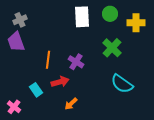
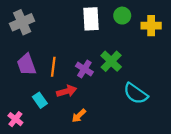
gray cross: (20, 20) -> (22, 22), size x1.5
purple trapezoid: (16, 42) -> (27, 65), moved
green cross: (112, 48) -> (111, 61), moved

